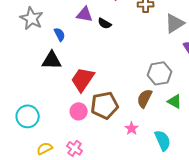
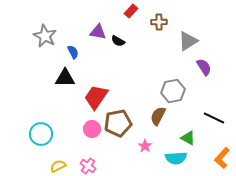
green triangle: (175, 101) -> (188, 138), moved
cyan semicircle: (163, 140) -> (176, 158), turned 110

